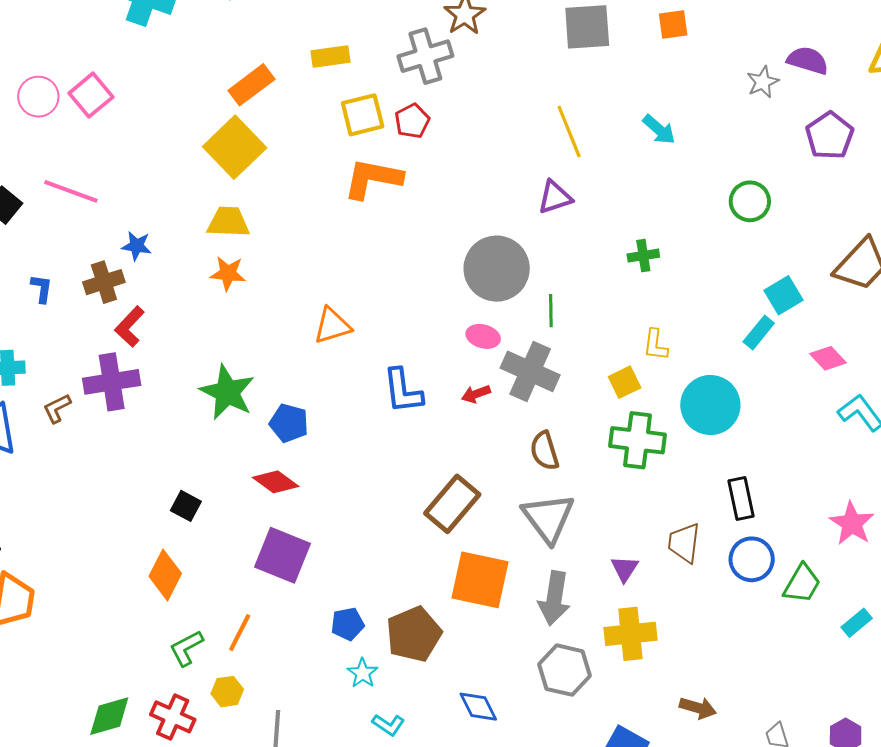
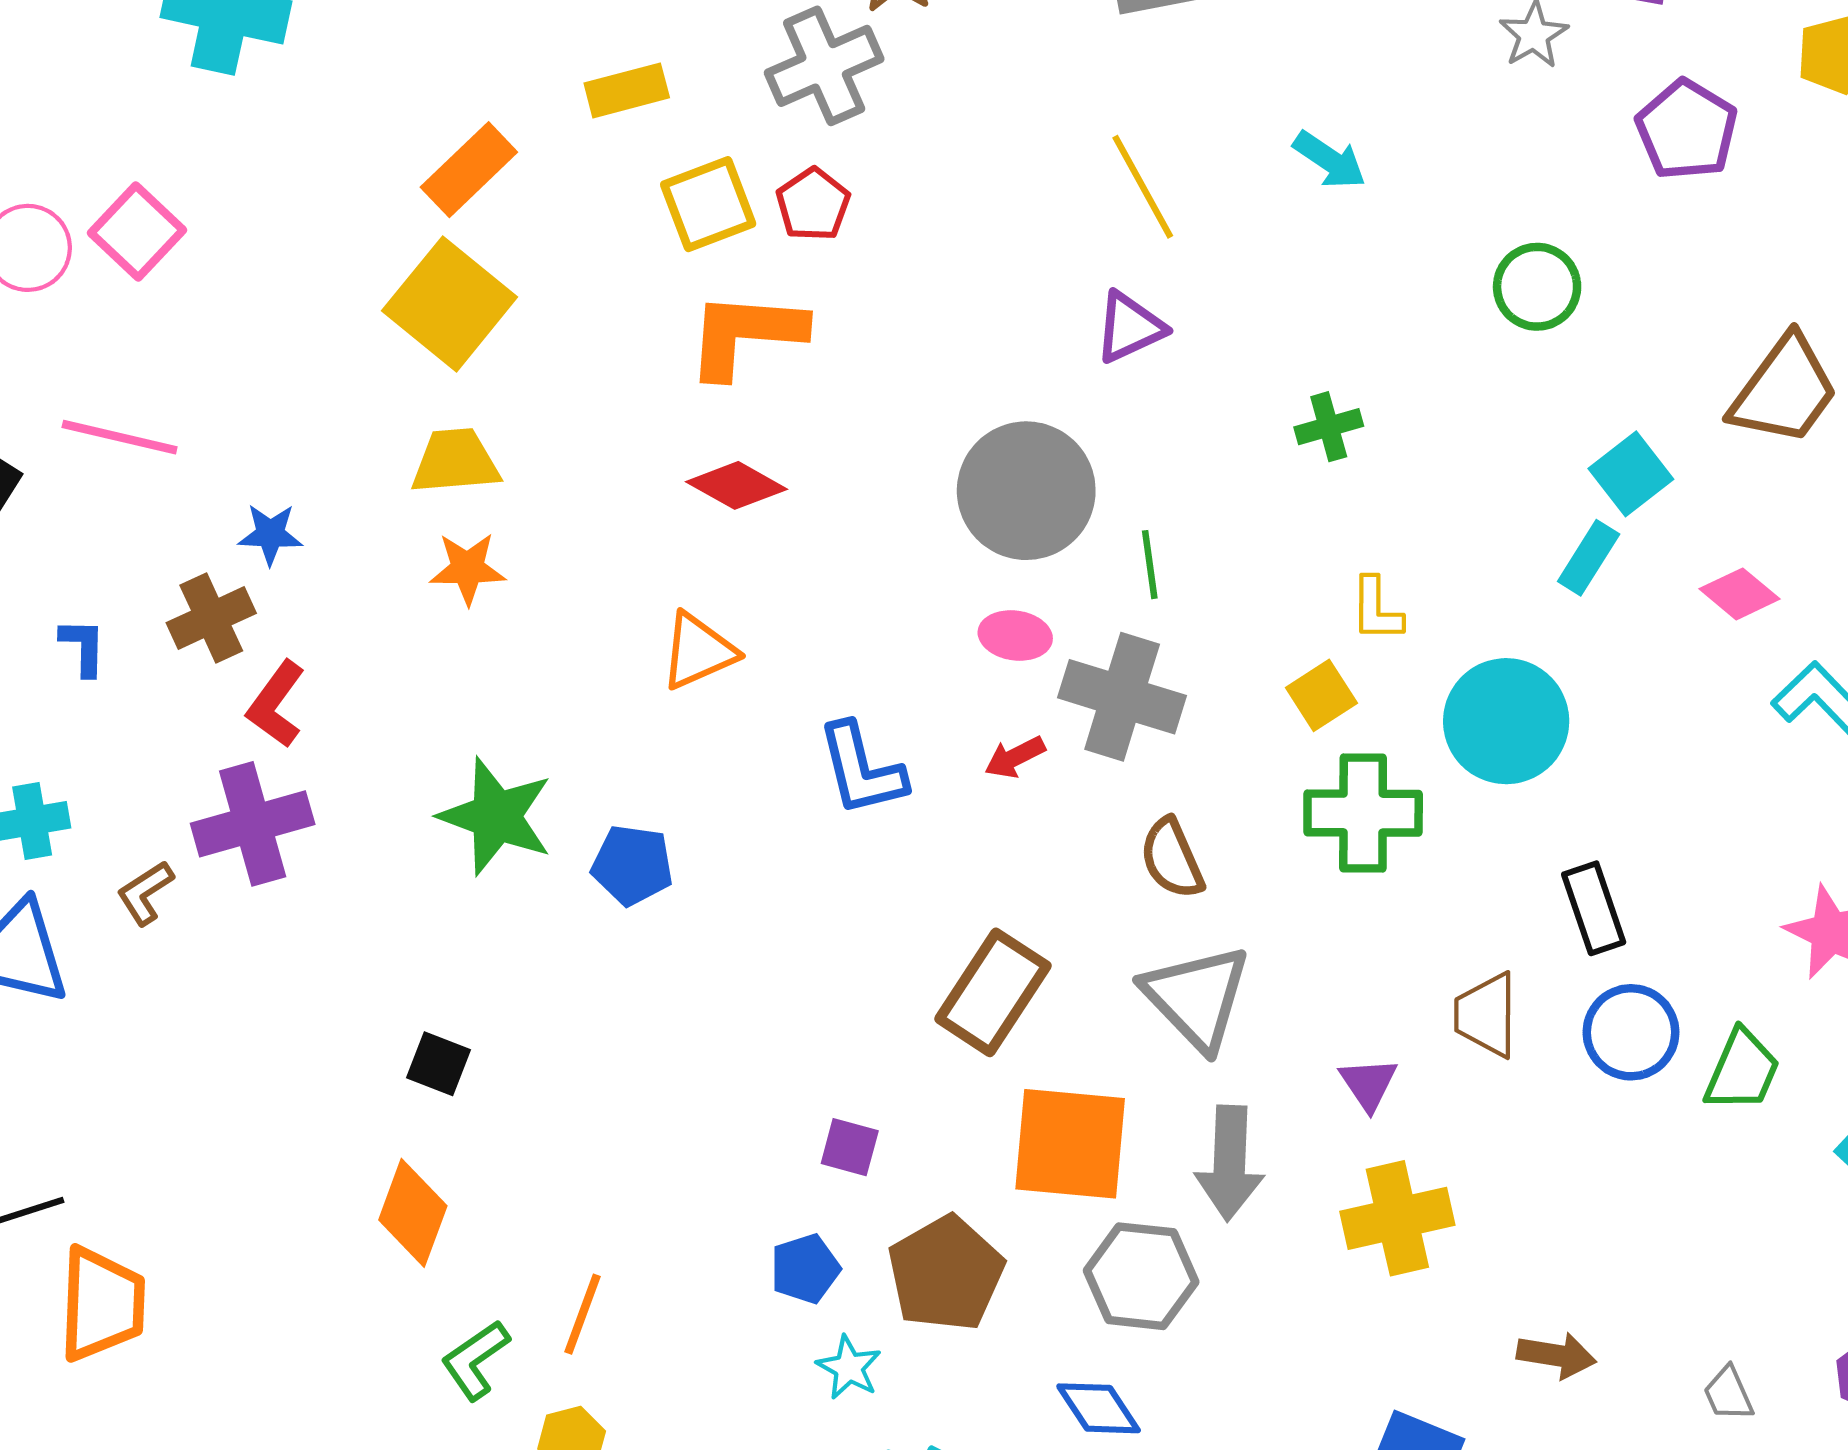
red diamond: (276, 482) -> (737, 485), moved
purple square: (283, 555) -> (850, 1147), moved, size x0.5
gray hexagon: (565, 670) -> (1141, 1276), moved

